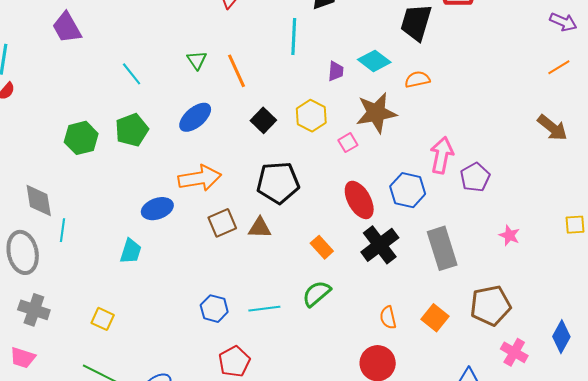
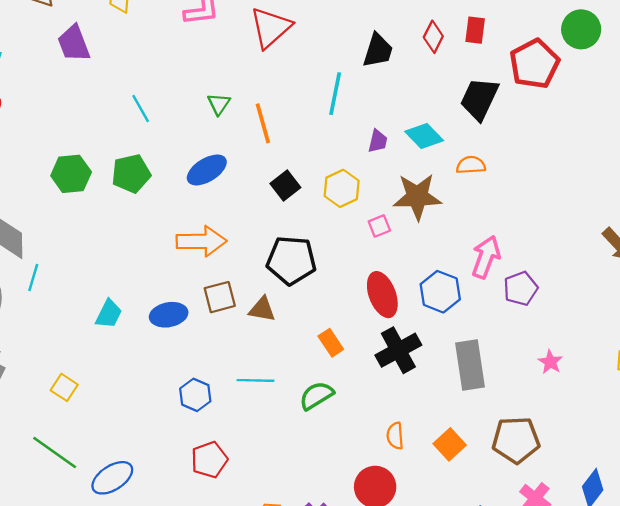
blue ellipse: (157, 209) -> (169, 315), moved
cyan line: (264, 309) -> (255, 380), moved

